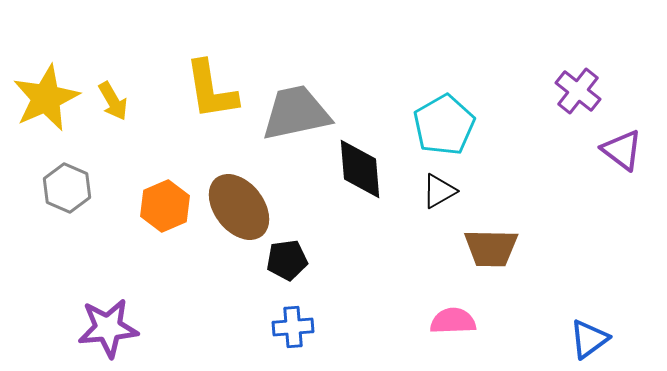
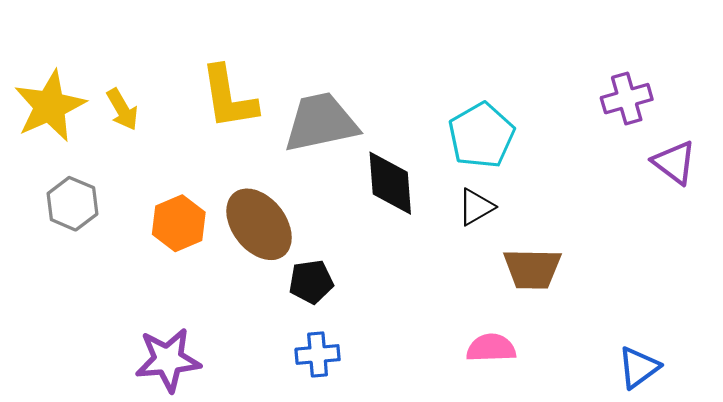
purple cross: (578, 91) -> (627, 99), turned 36
purple star: (108, 328) -> (168, 360), moved

